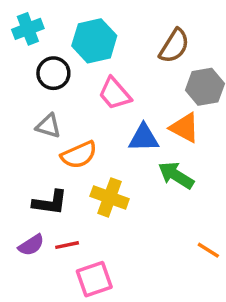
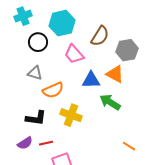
brown semicircle: (174, 46) -> (100, 36), moved

